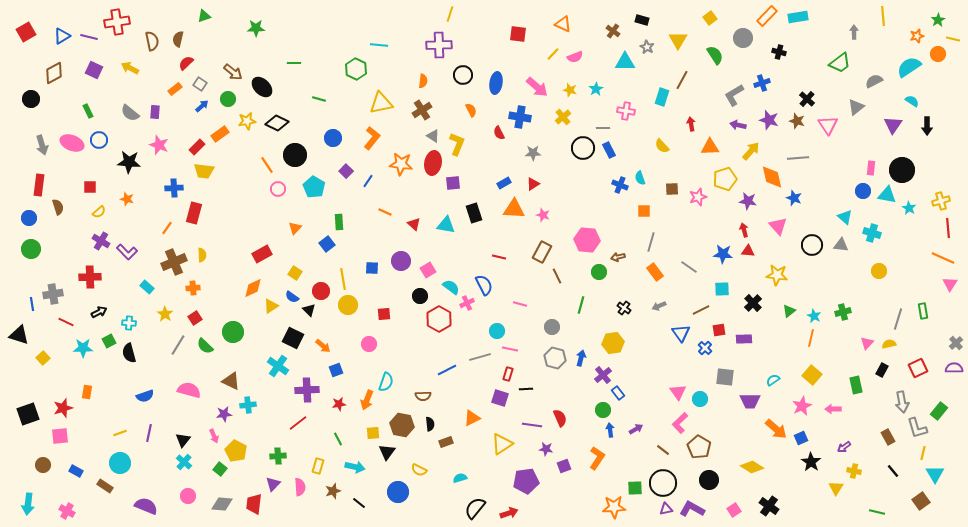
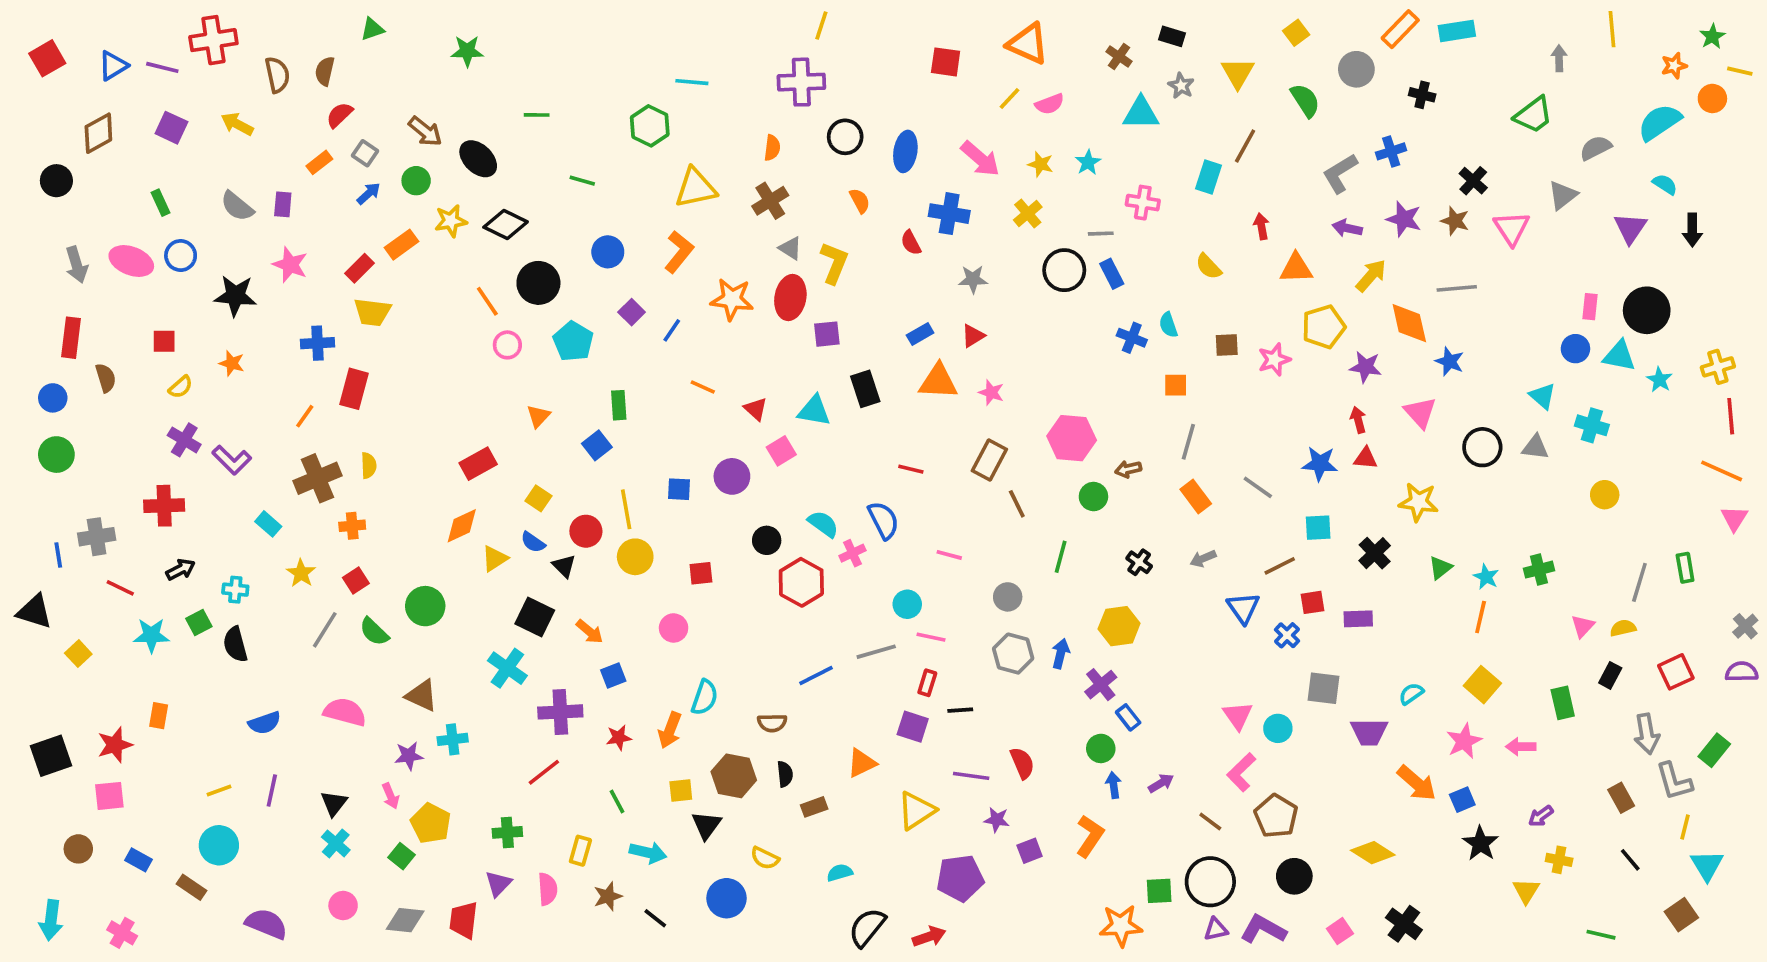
orange triangle: (563, 24) -> (1028, 44), size x1.4
pink square: (428, 270) -> (781, 451), moved

